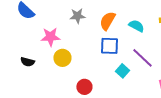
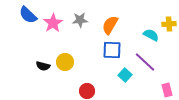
cyan semicircle: (136, 26) -> (151, 35), moved
pink star: (50, 37) -> (53, 23), moved, turned -30
black semicircle: (27, 62) -> (43, 66), moved

